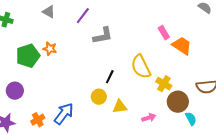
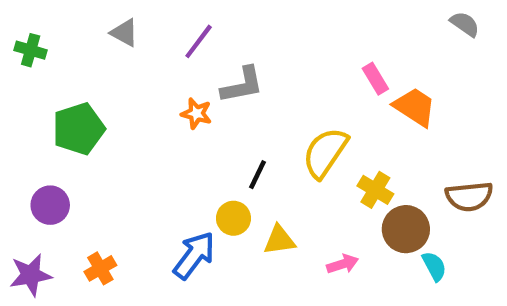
orange star: (50, 49) -> (196, 113), moved
yellow semicircle: (141, 67) -> (325, 153), turned 60
blue arrow: (64, 114) -> (194, 255), moved

